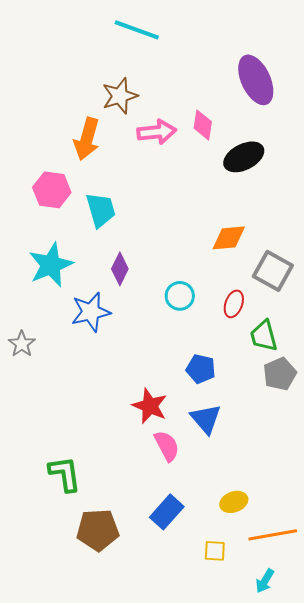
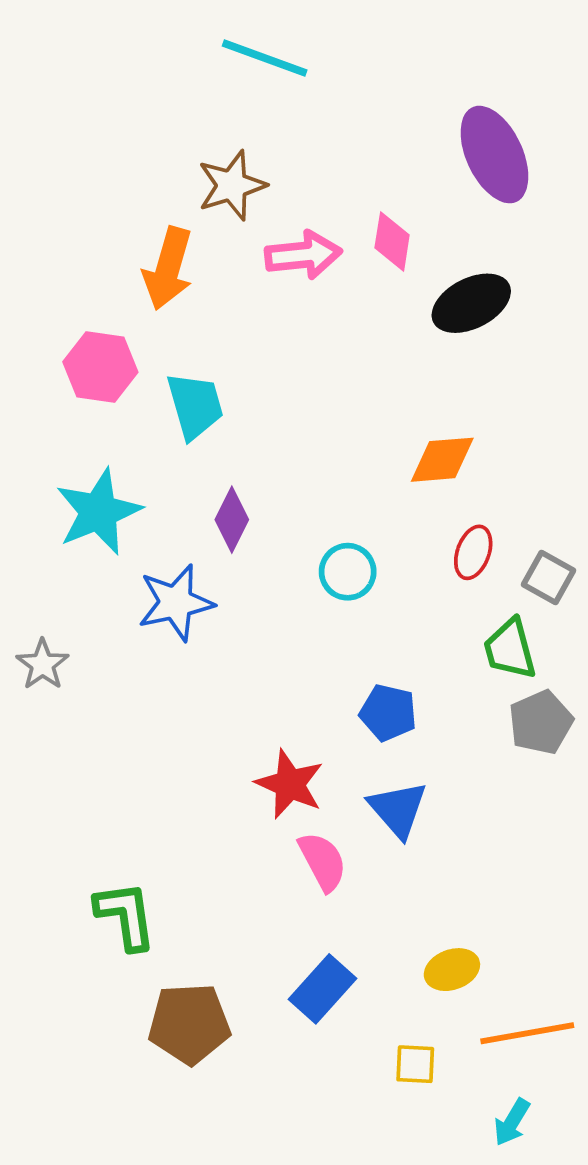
gray square: (273, 271) -> (549, 577), moved, size x0.7
red ellipse: (234, 304) -> (473, 552), moved

